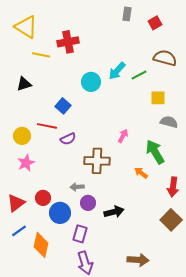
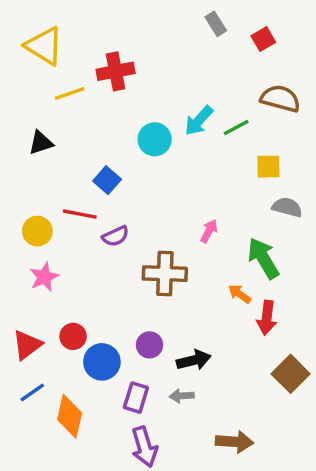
gray rectangle: (127, 14) -> (216, 24), turned -40
yellow line: (41, 55) -> (70, 93), turned -30
gray arrow: (77, 187) -> (182, 396), moved
red arrow: (173, 187) -> (267, 318), moved

